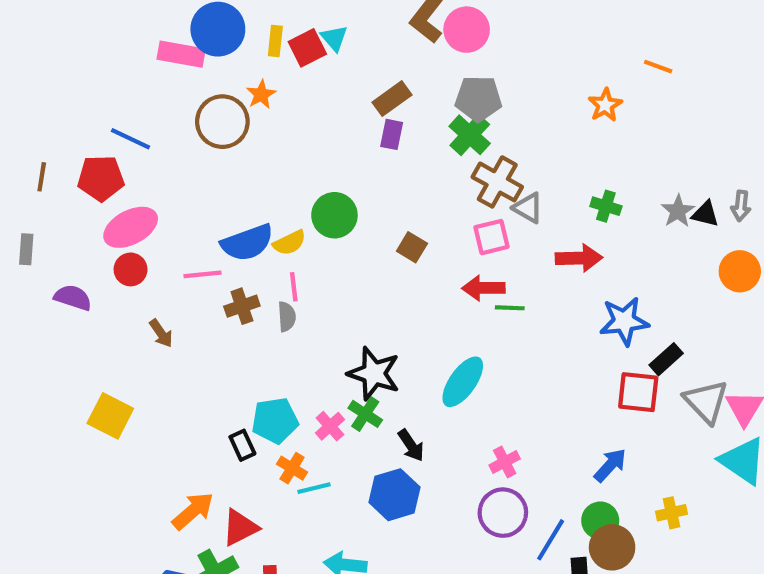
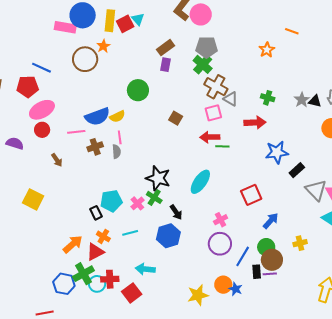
yellow rectangle: (275, 41) -> (110, 21), size x1.5
green circle: (334, 215) -> (138, 90), moved
red square: (638, 392) -> (251, 195), moved, turned -30
orange cross: (292, 468) -> (103, 236), moved

